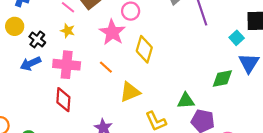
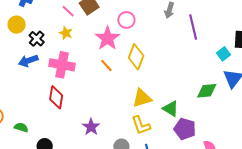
orange line: (106, 67) -> (106, 65), moved
yellow triangle: (130, 92) -> (142, 98), moved
green triangle: (186, 101) -> (171, 109), turned 30

